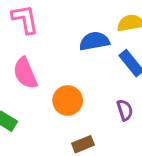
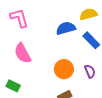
orange circle: (68, 100) -> (64, 69), moved

